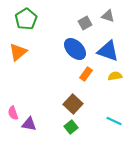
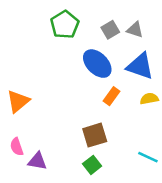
gray triangle: (108, 16) -> (135, 30), moved
green pentagon: (26, 19) -> (65, 25), moved
orange triangle: (18, 52) -> (18, 101), moved
brown square: (73, 104) -> (95, 135), turned 30

